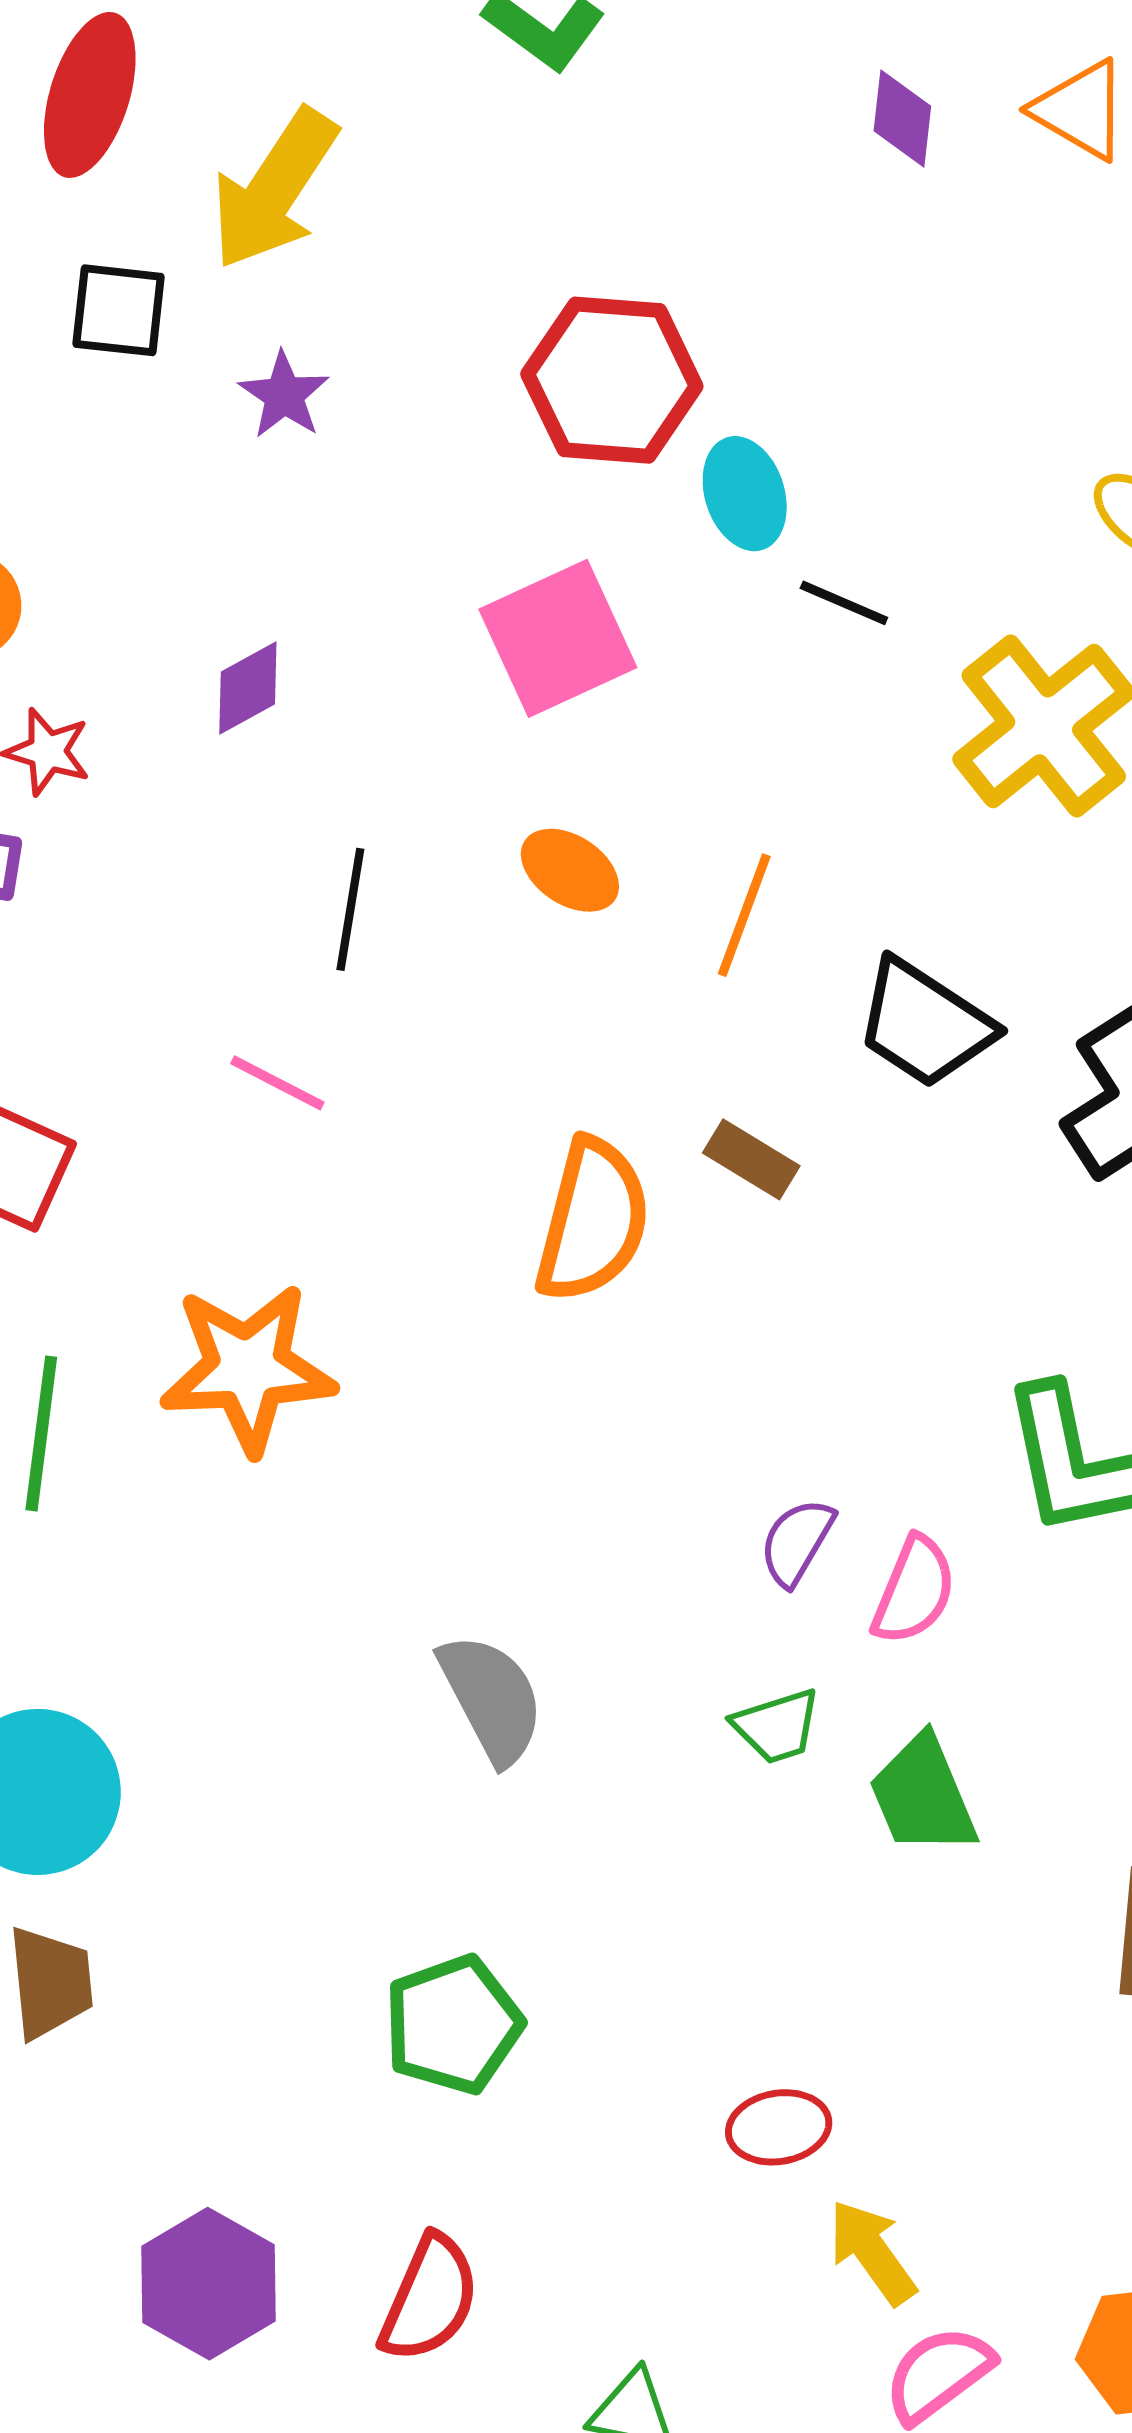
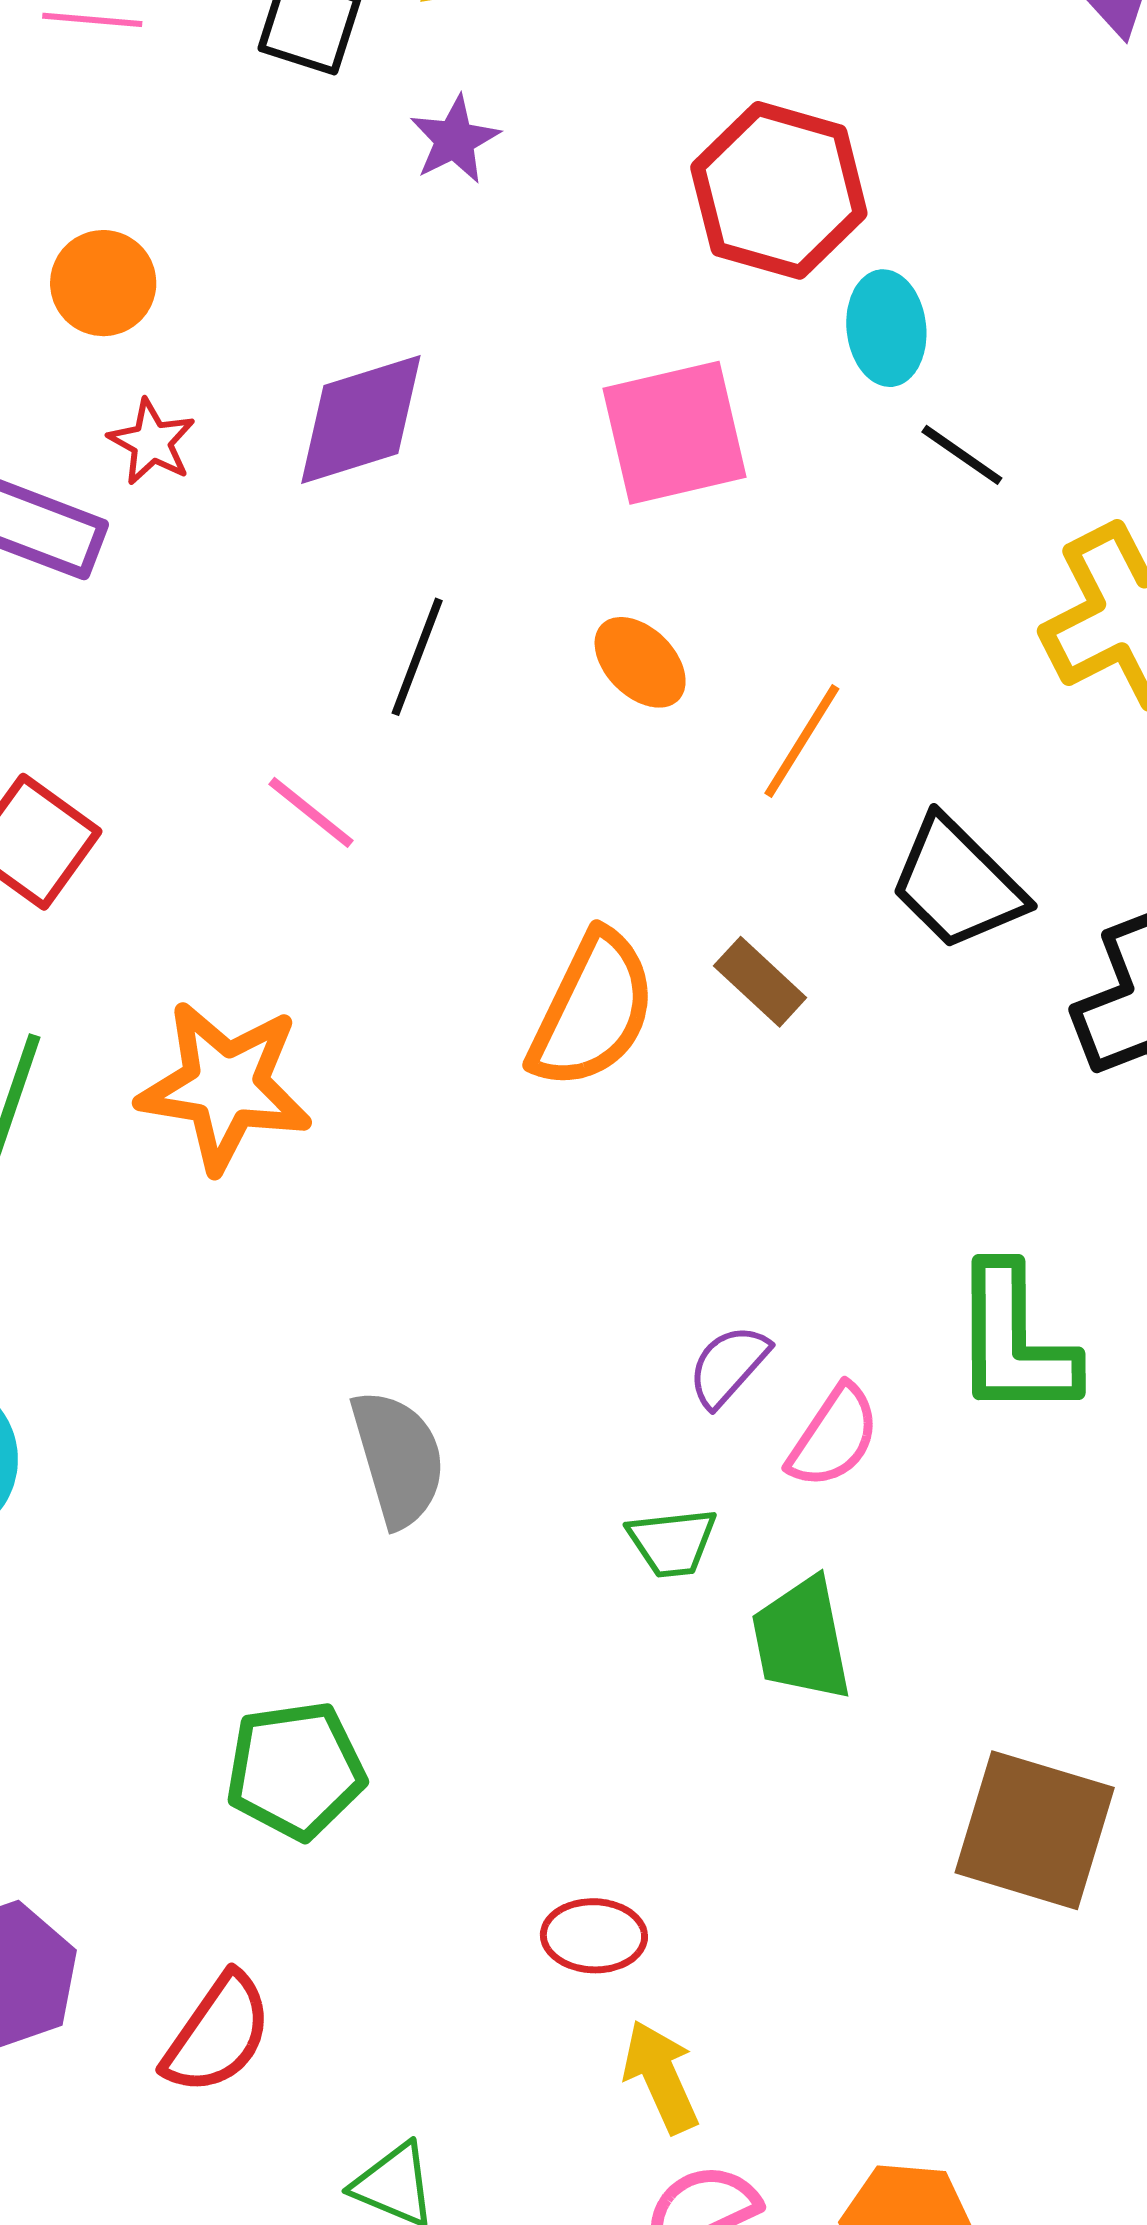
purple diamond: (248, 688) -> (361, 420), size x1.6

